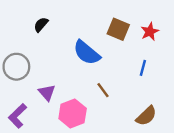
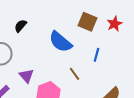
black semicircle: (41, 25) -> (20, 26), moved
blue line: (143, 68) -> (96, 55), moved

